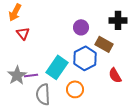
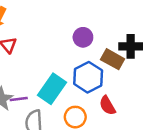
black cross: (118, 20) -> (131, 46), moved
red semicircle: (115, 75) -> (107, 105), moved

